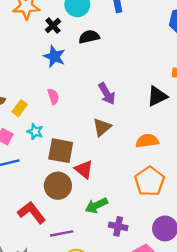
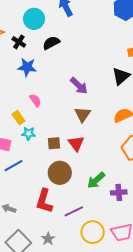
yellow rectangle: (20, 108) -> (18, 118), moved, turned -56
brown square: (61, 151) -> (54, 143), size x0.6
red triangle: (84, 169) -> (76, 143), moved, turned 30
red L-shape: (32, 213) -> (44, 201), turned -110

